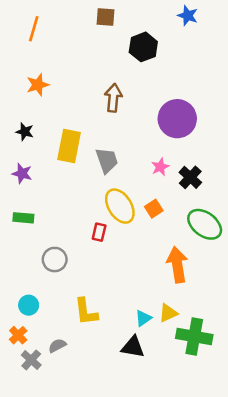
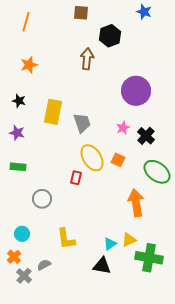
brown arrow: (113, 98) -> (87, 59), moved
orange square: (154, 209) -> (118, 160), turned -32

